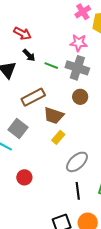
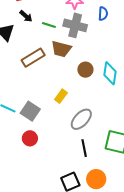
brown circle: (80, 97) -> (85, 70), moved
brown trapezoid: (54, 116) -> (61, 49), moved
gray square: (18, 129) -> (30, 111), moved

